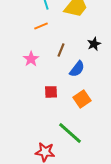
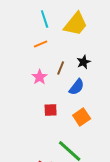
black star: (94, 44) -> (84, 62), moved
pink star: (31, 59) -> (40, 77), moved

